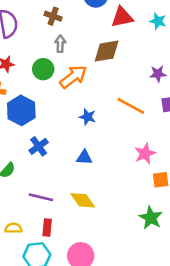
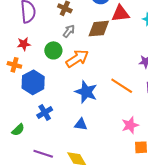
gray arrow: (60, 44) -> (69, 31), turned 32
brown diamond: (107, 51) -> (99, 29), moved
blue star: (87, 117) -> (86, 92), size x1.6

